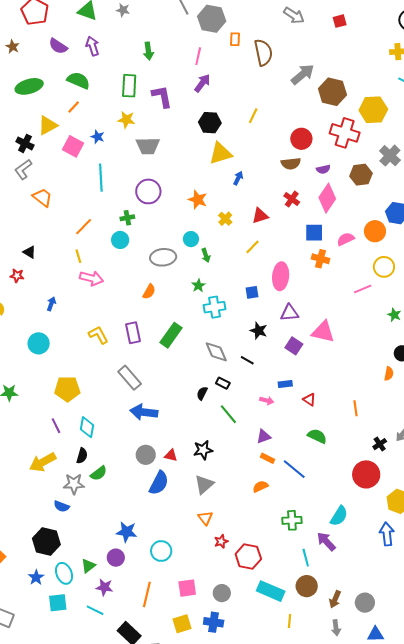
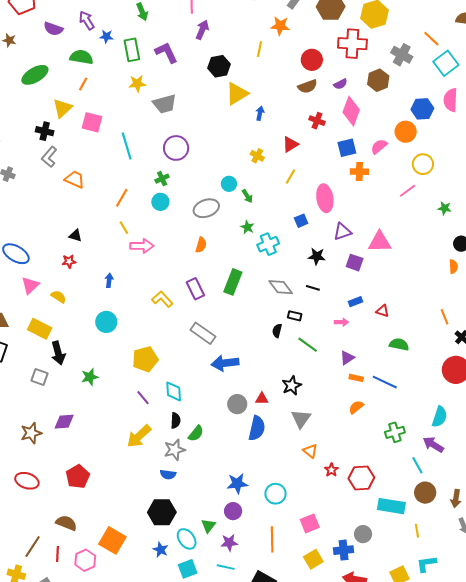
blue star: (98, 137) -> (106, 36), moved
orange star: (198, 200) -> (280, 26), moved
orange line: (356, 408) -> (444, 317), moved
gray circle: (222, 593) -> (363, 534), moved

